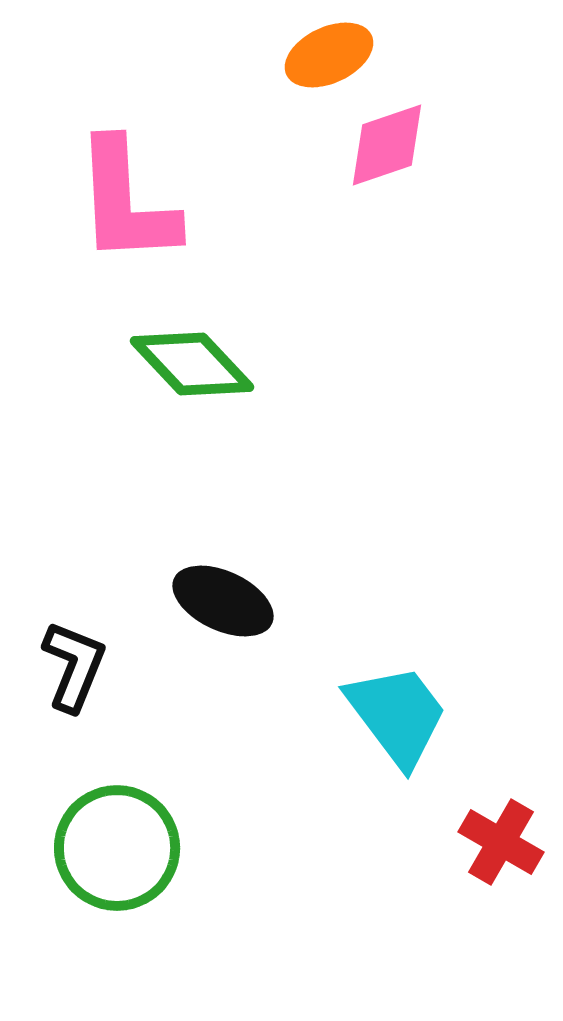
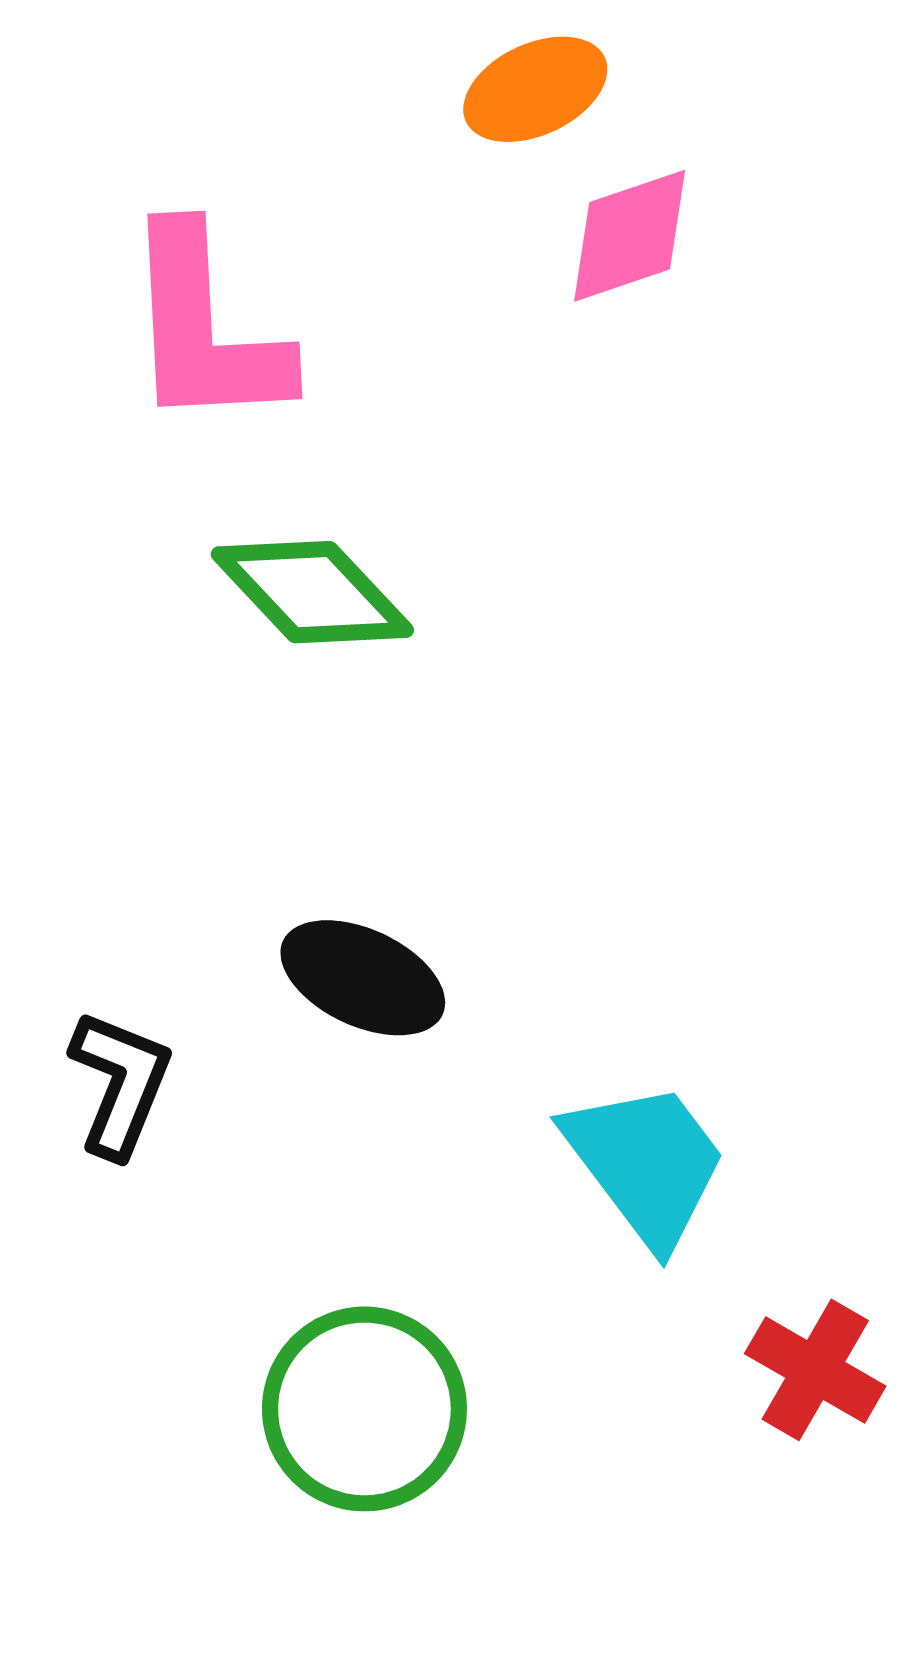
green circle: (117, 848) -> (364, 1409), moved

